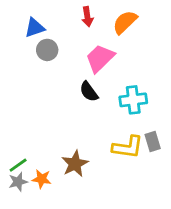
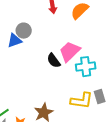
blue triangle: (35, 28) -> (15, 41), moved
pink trapezoid: (100, 58) -> (70, 52), moved

